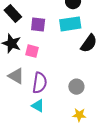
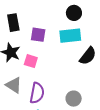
black rectangle: (13, 13) -> (13, 23), turned 30

